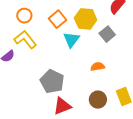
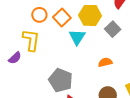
orange circle: (24, 16) -> (39, 15), moved
yellow L-shape: (25, 40) -> (31, 40), turned 50

